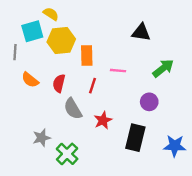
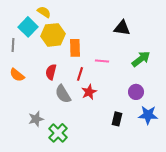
cyan square: (32, 31) -> (28, 27), turned -30
orange semicircle: (30, 80) -> (17, 75), moved
purple circle: (149, 102) -> (136, 92), moved
red star: (103, 120) -> (89, 92), moved
black rectangle: (135, 138) -> (117, 119), size x0.6
blue star: (175, 146) -> (148, 115), moved

